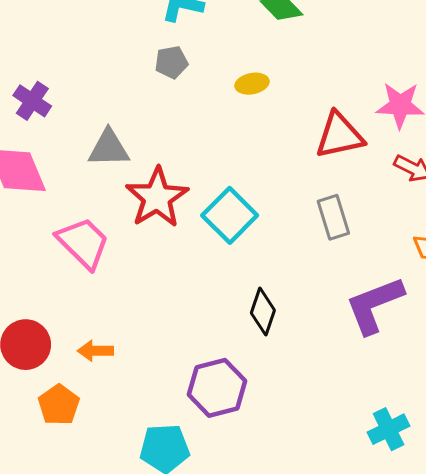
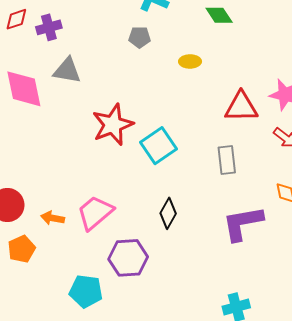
purple cross: (32, 101) -> (49, 27), moved, turned 30
gray triangle: (109, 148) -> (67, 71), moved
pink trapezoid: (83, 243) -> (95, 213), moved, turned -96

